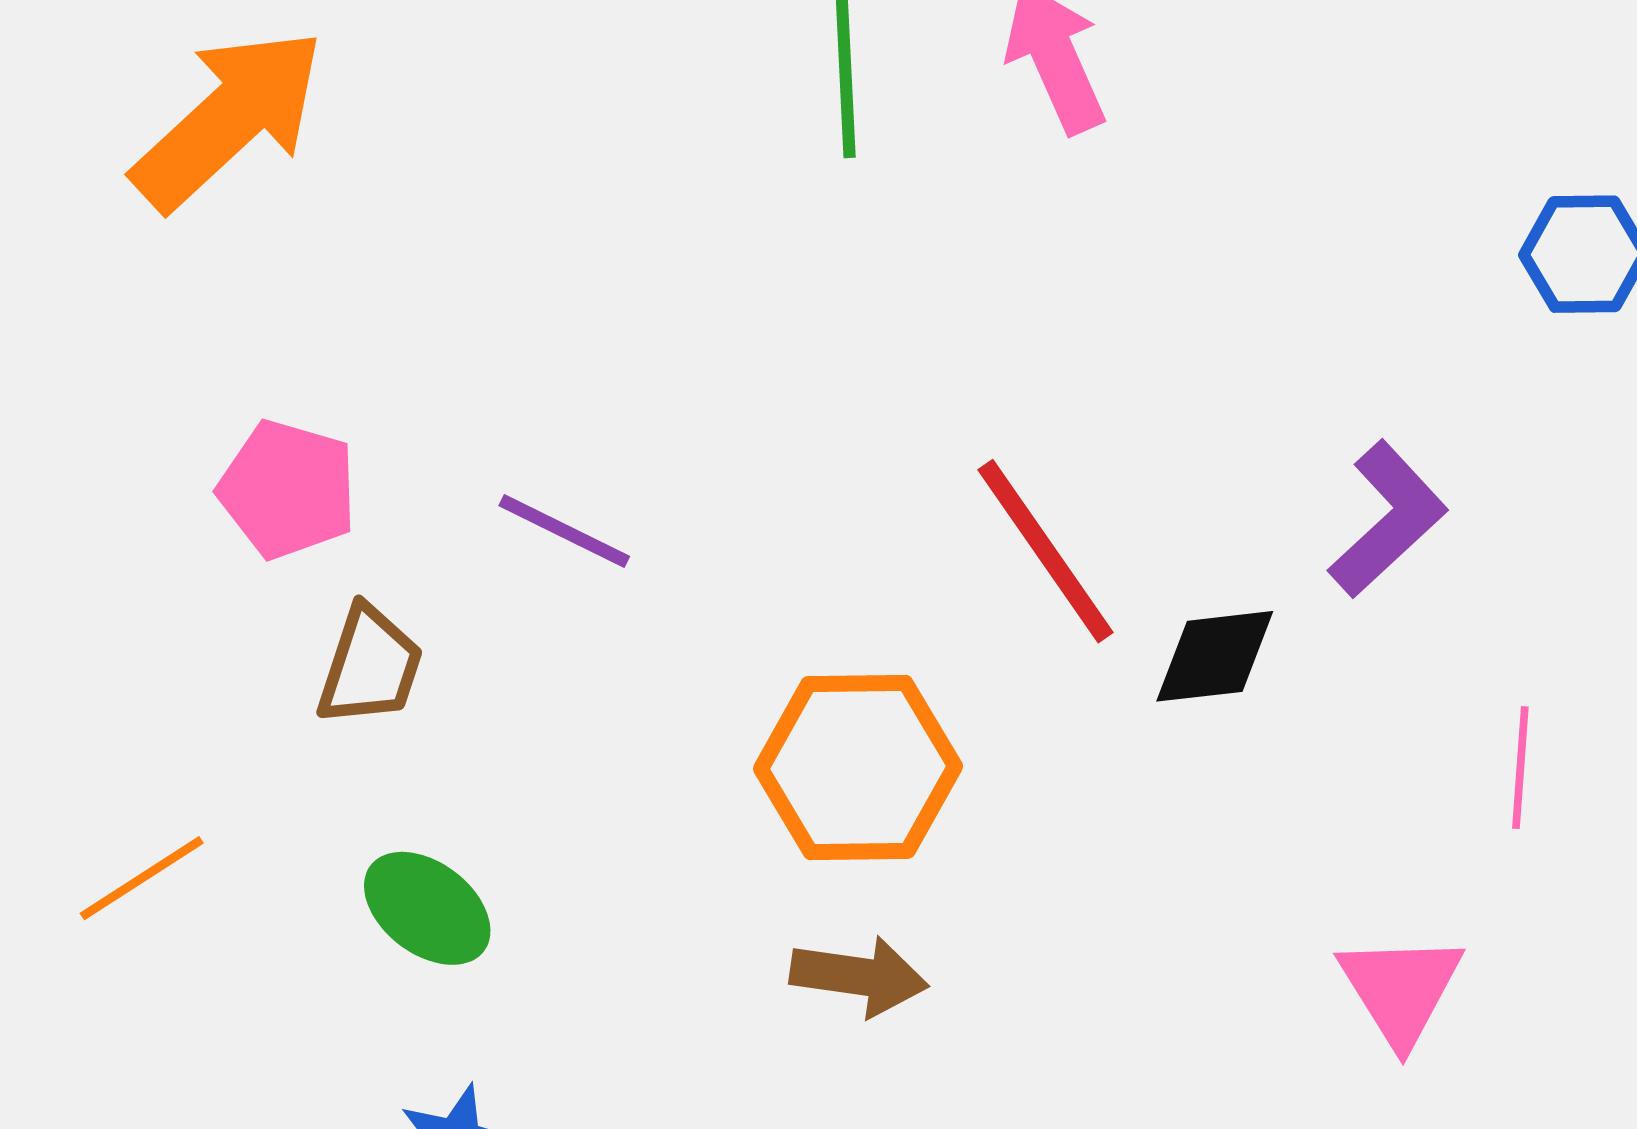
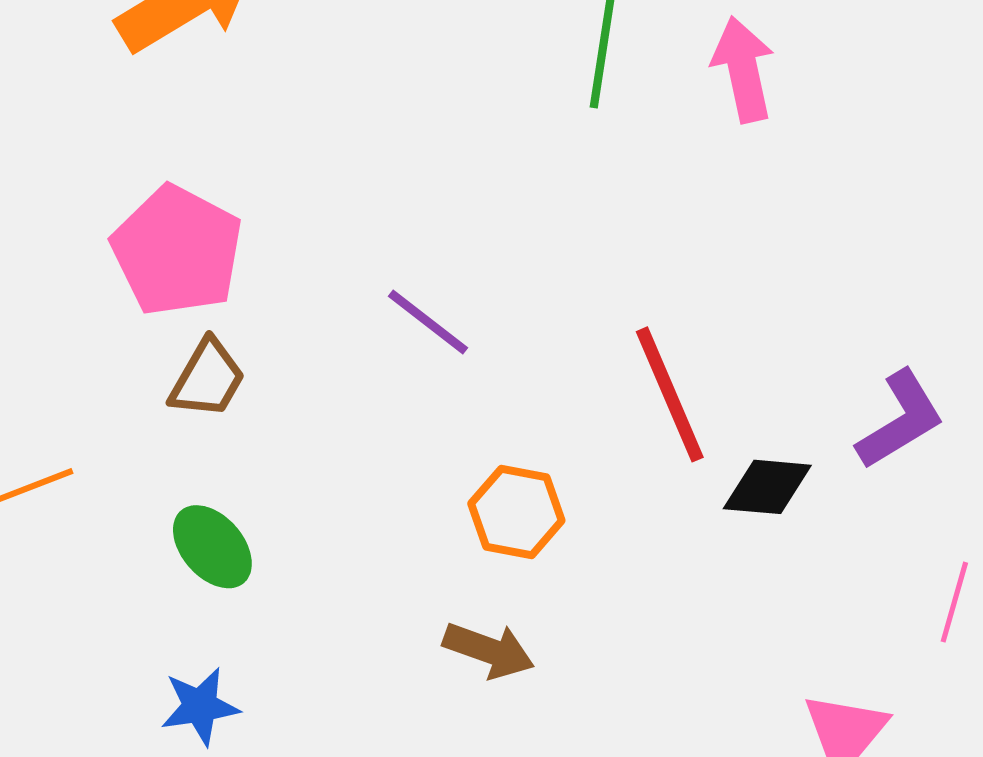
pink pentagon: (288, 489) -> (177, 251), size x1.4
purple line: (564, 531) -> (428, 322), moved
orange hexagon: (858, 767) -> (516, 512), size x0.7

